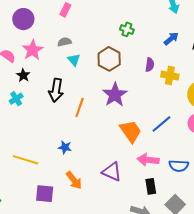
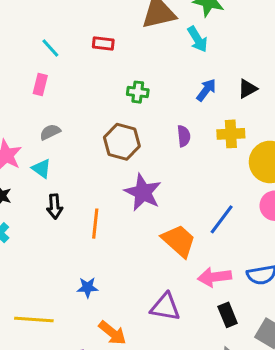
cyan triangle: (74, 60) -> (42, 168), moved
yellow cross: (170, 76) -> (231, 134), moved
black arrow: (56, 90) -> (55, 206), size x0.7

